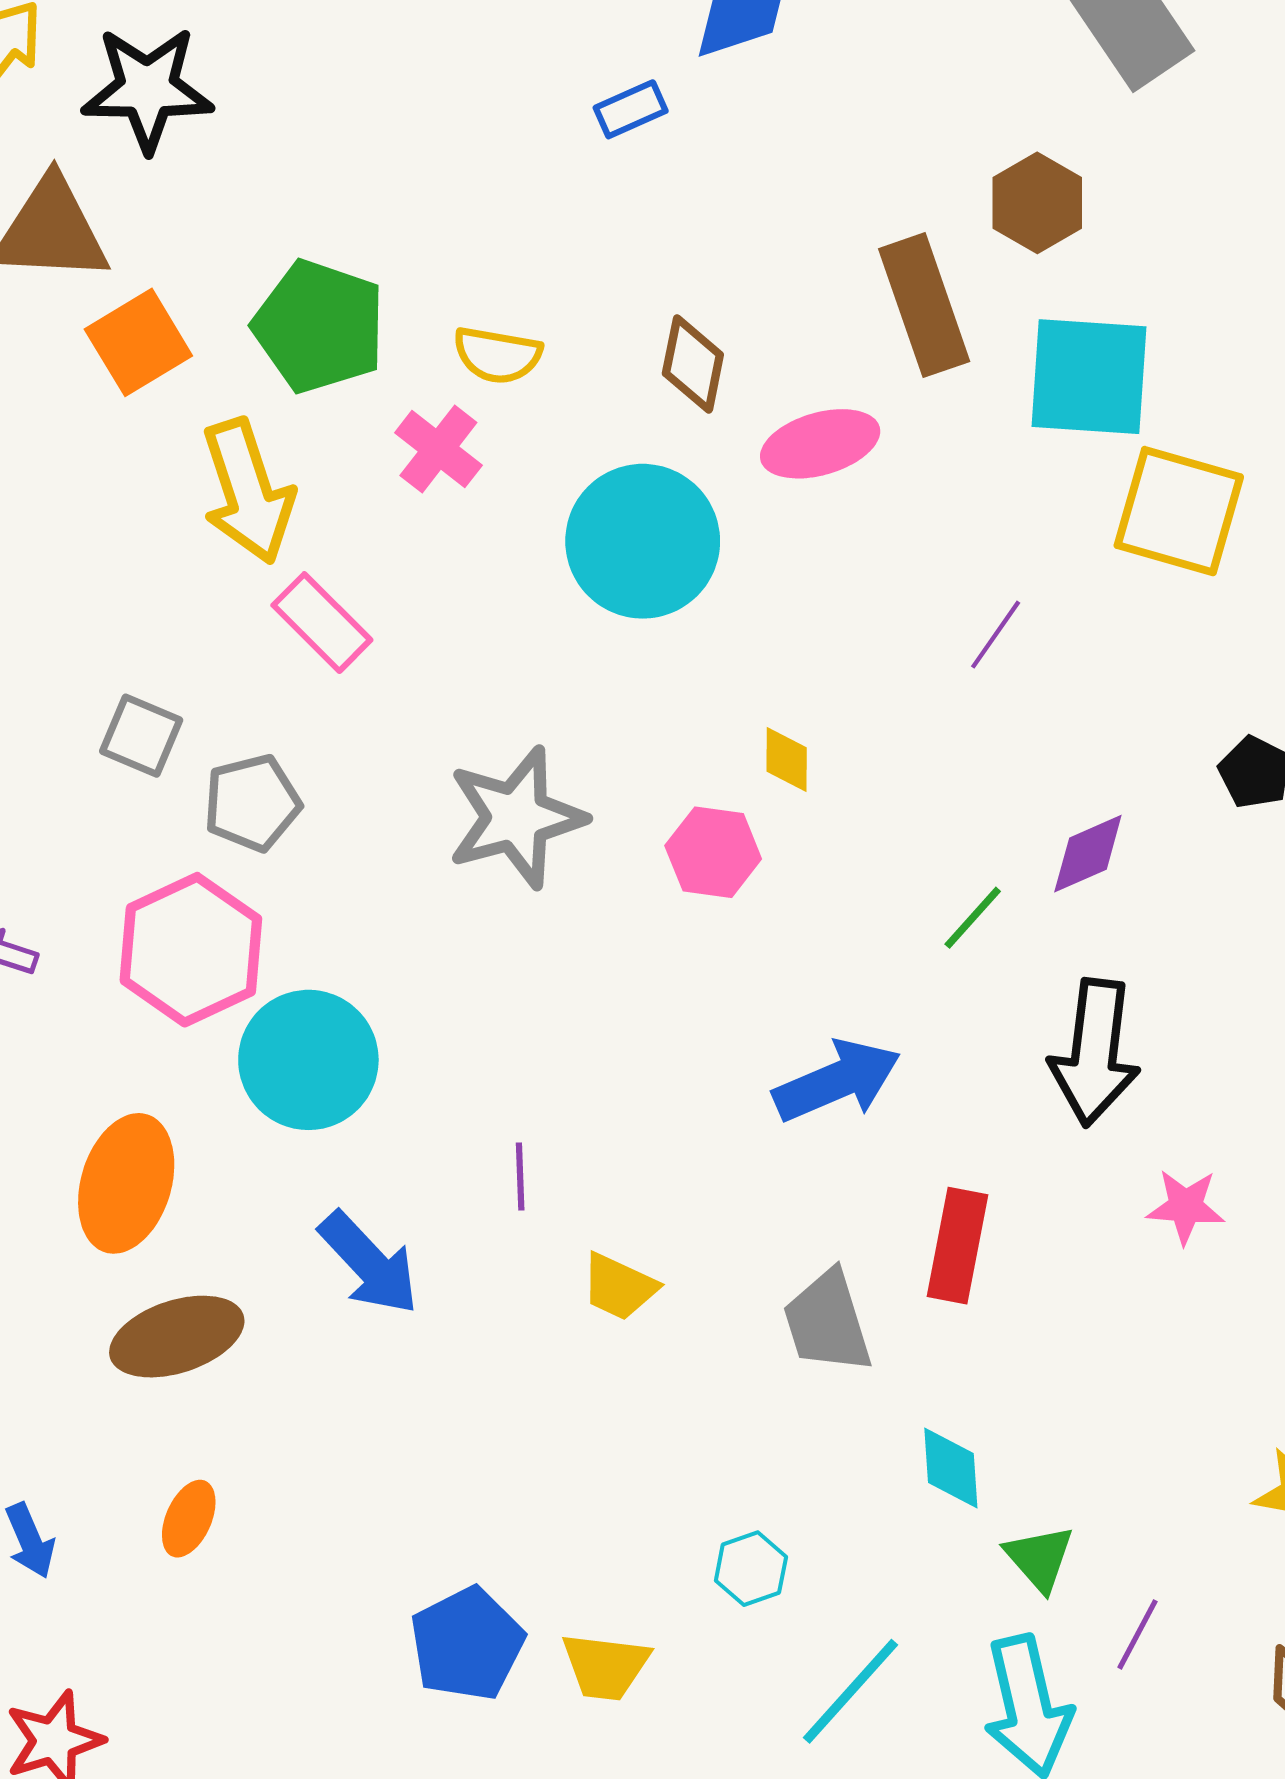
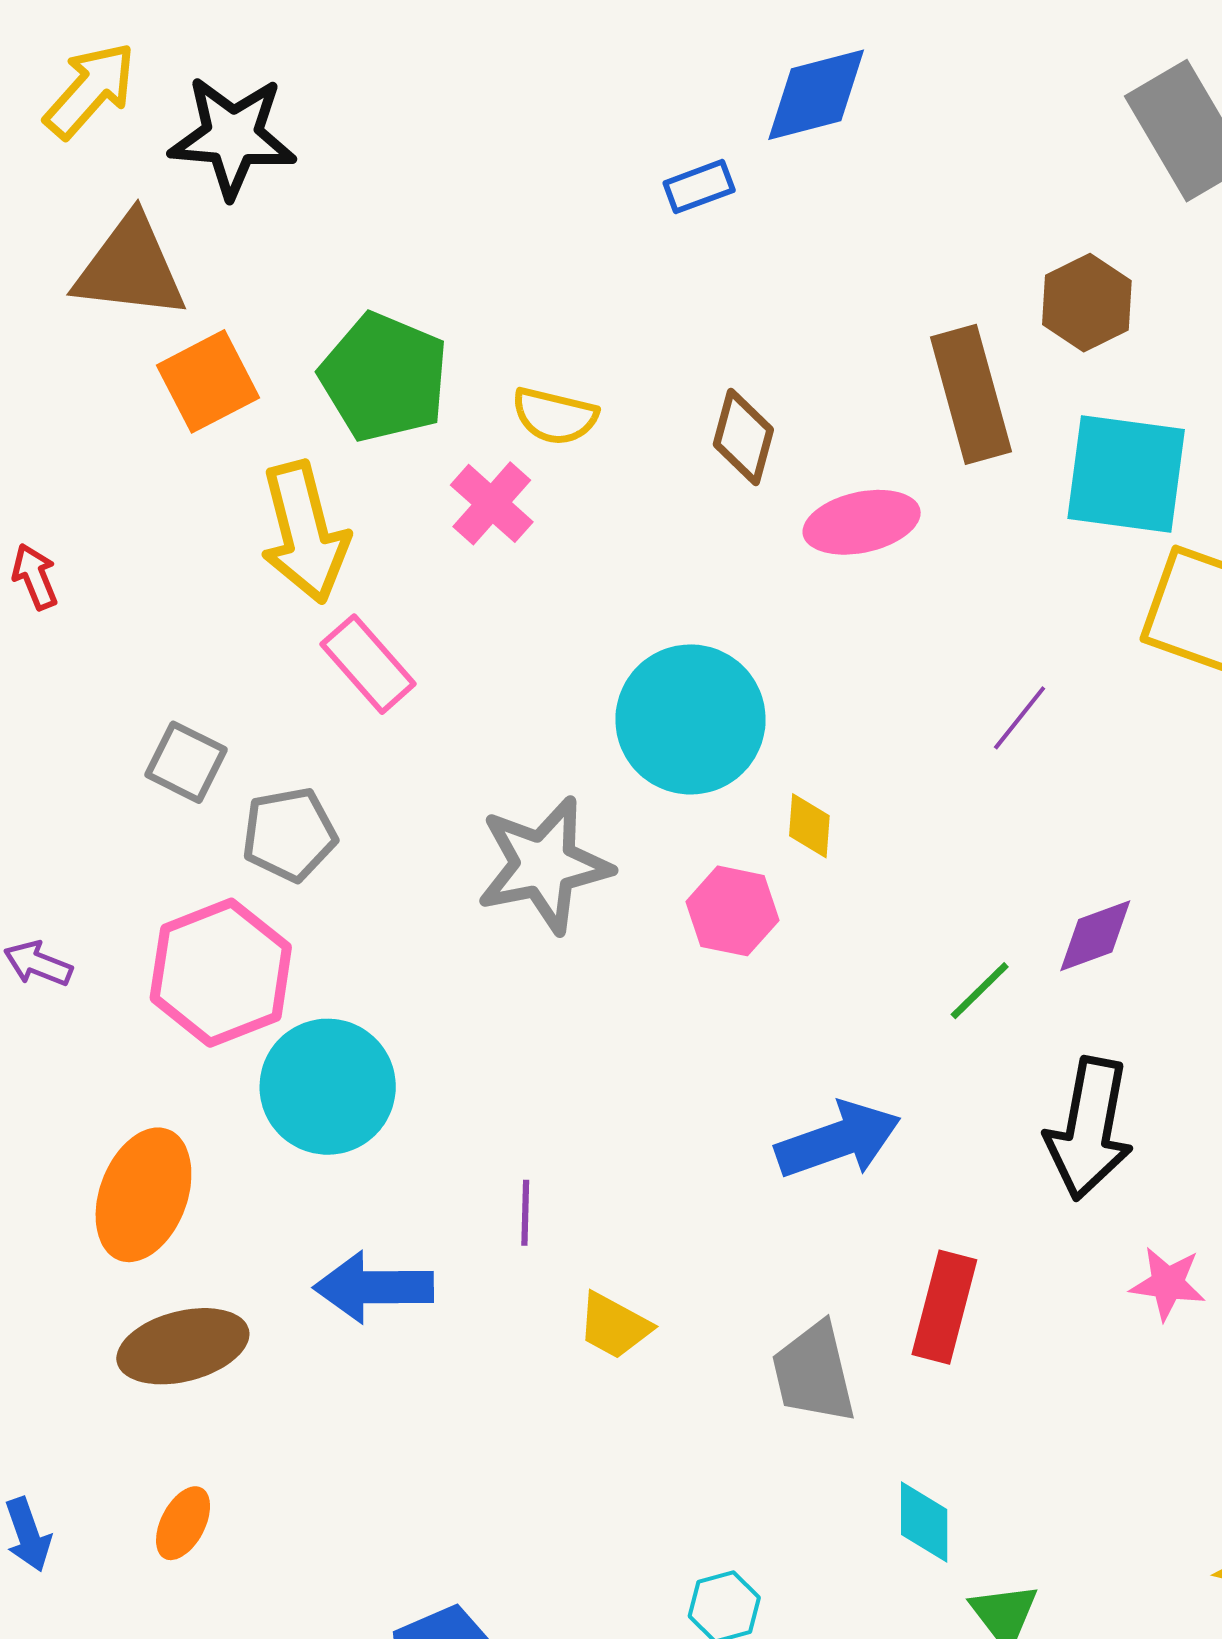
cyan circle: (643, 541) -> (691, 719), moved
blue arrow: (369, 1263) -> (374, 1287), turned 129

